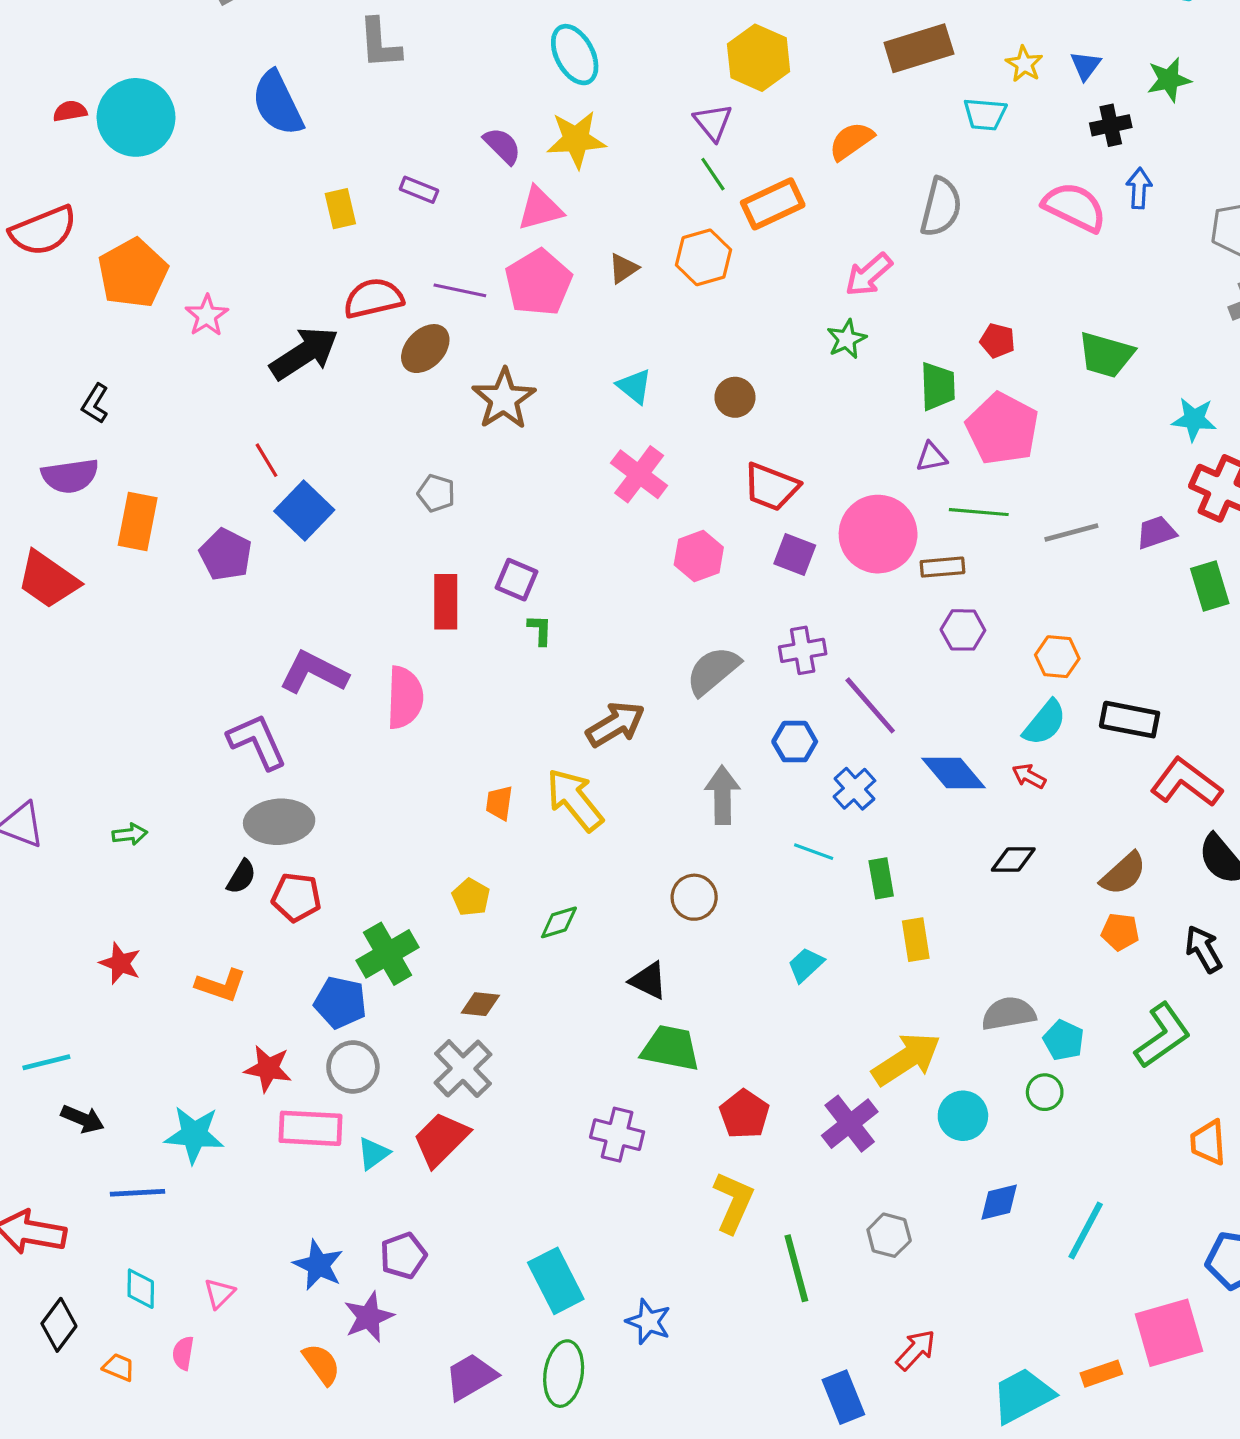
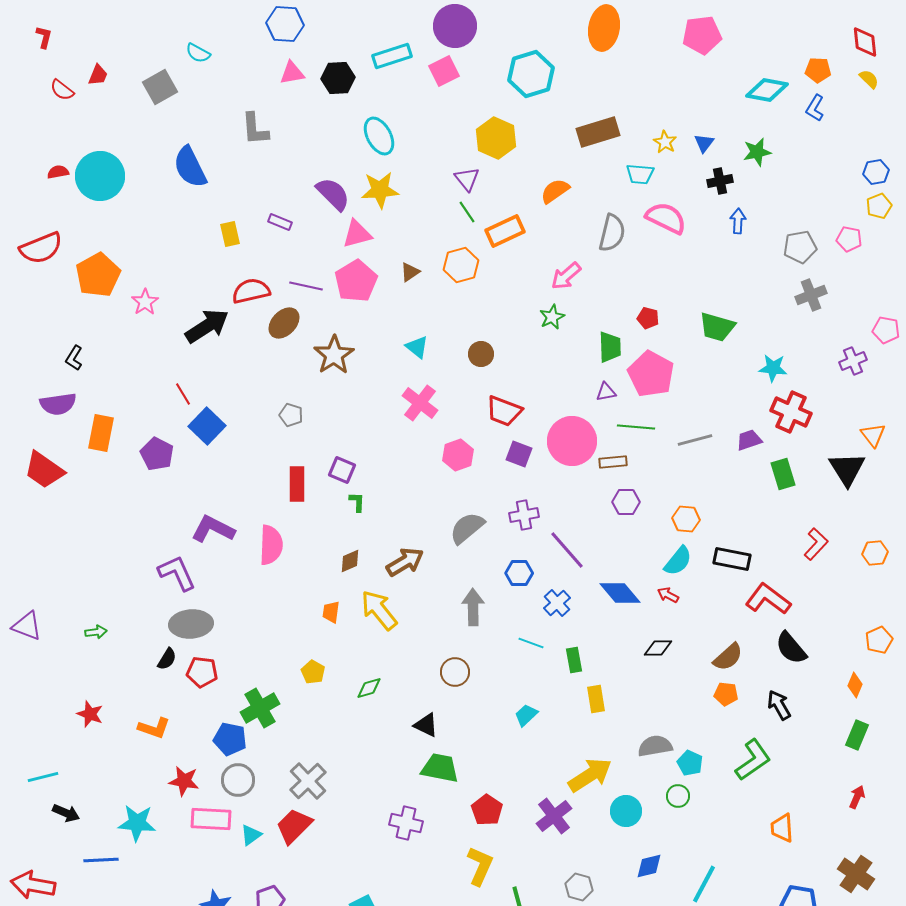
purple semicircle: (502, 146) -> (333, 194), size x1.4
pink semicircle: (1075, 207) -> (666, 218), moved
brown diamond: (480, 1004) -> (350, 561), moved, turned -30

